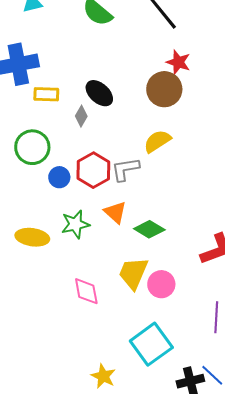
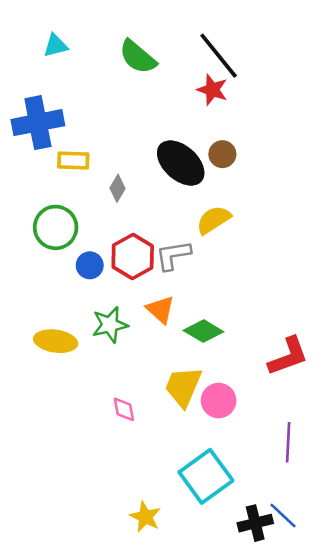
red star: (178, 62) -> (212, 90), moved
brown circle: (164, 89) -> (222, 154), size x0.6
black ellipse: (99, 93) -> (181, 163), moved, size x1.4
pink diamond: (86, 291) -> (124, 409), size x0.7

